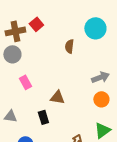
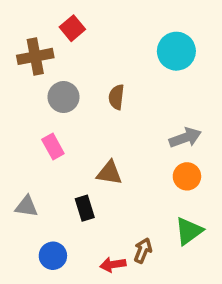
red square: (36, 24) -> (72, 28), moved
brown semicircle: (69, 46) -> (116, 97), moved
gray circle: (12, 54) -> (64, 97), moved

